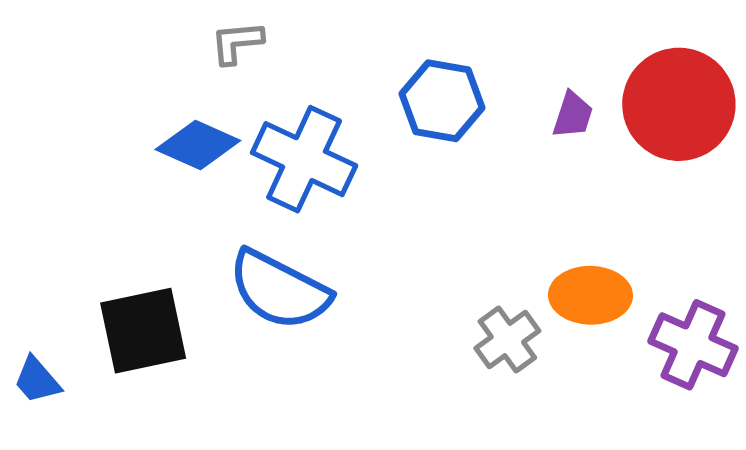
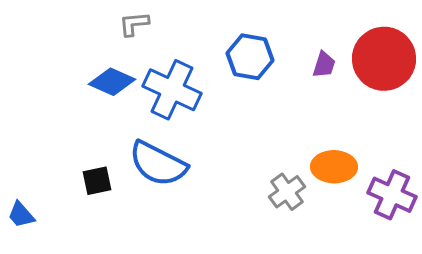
black square: (143, 331) -> (97, 181), moved, size x0.6

